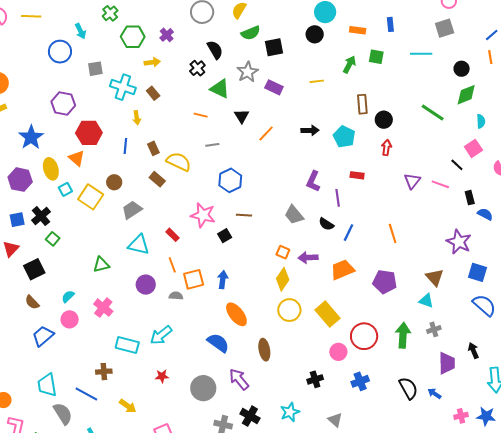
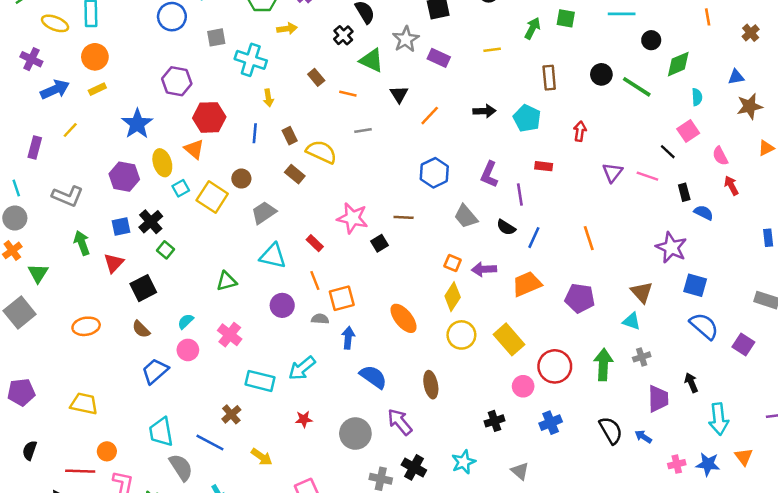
black circle: (462, 69) -> (651, 40), moved
brown rectangle: (153, 93) -> (316, 77), moved
black circle: (384, 120) -> (601, 74), moved
blue hexagon: (230, 180) -> (434, 173), moved
blue arrow: (223, 280) -> (348, 338), moved
orange ellipse: (236, 314) -> (404, 318), moved
brown cross: (104, 372) -> (231, 414), turned -35

